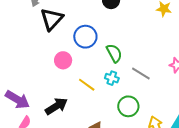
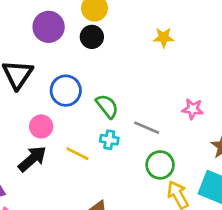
black arrow: (56, 106) -> (32, 159), moved
green circle: (128, 106) -> (160, 165), moved

